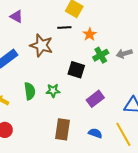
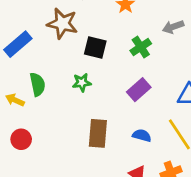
green cross: (101, 55) -> (141, 47), moved
black square: (76, 70) -> (95, 47), moved
green semicircle: (30, 91) -> (37, 84), moved

